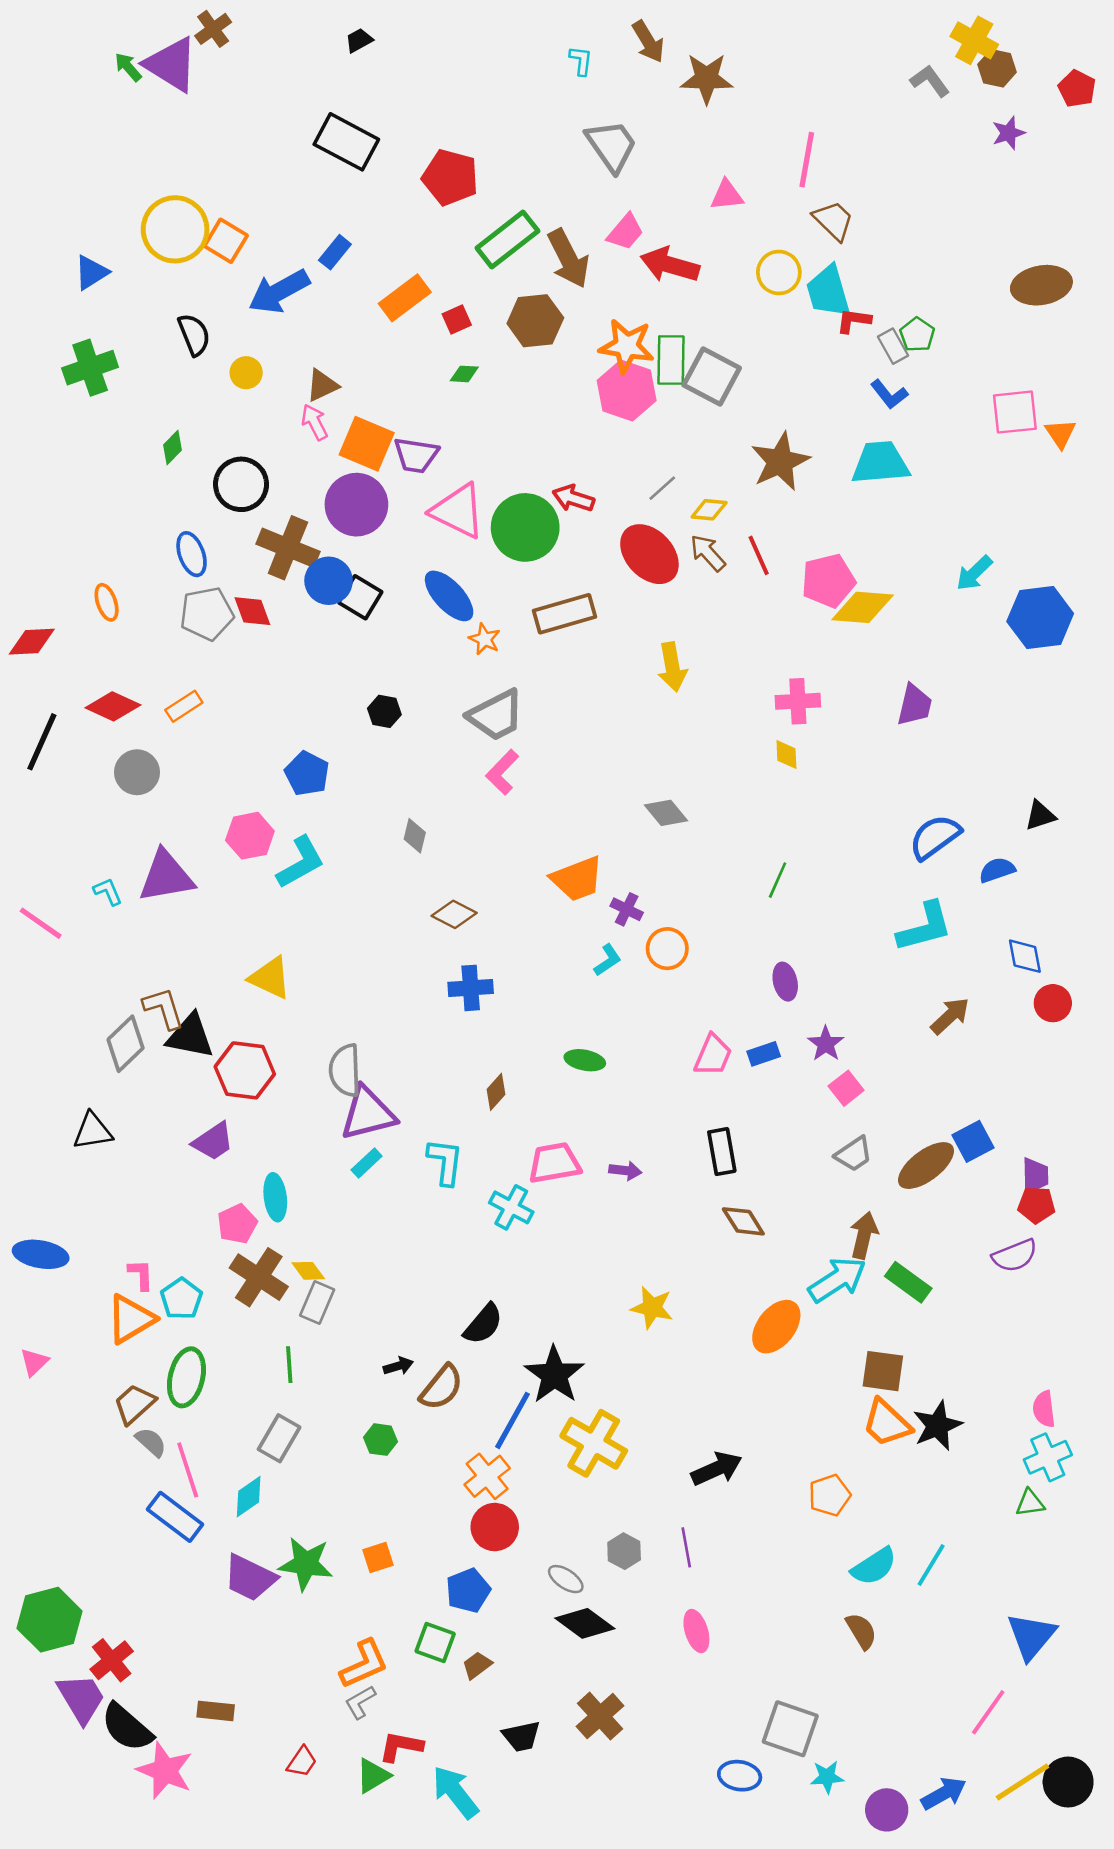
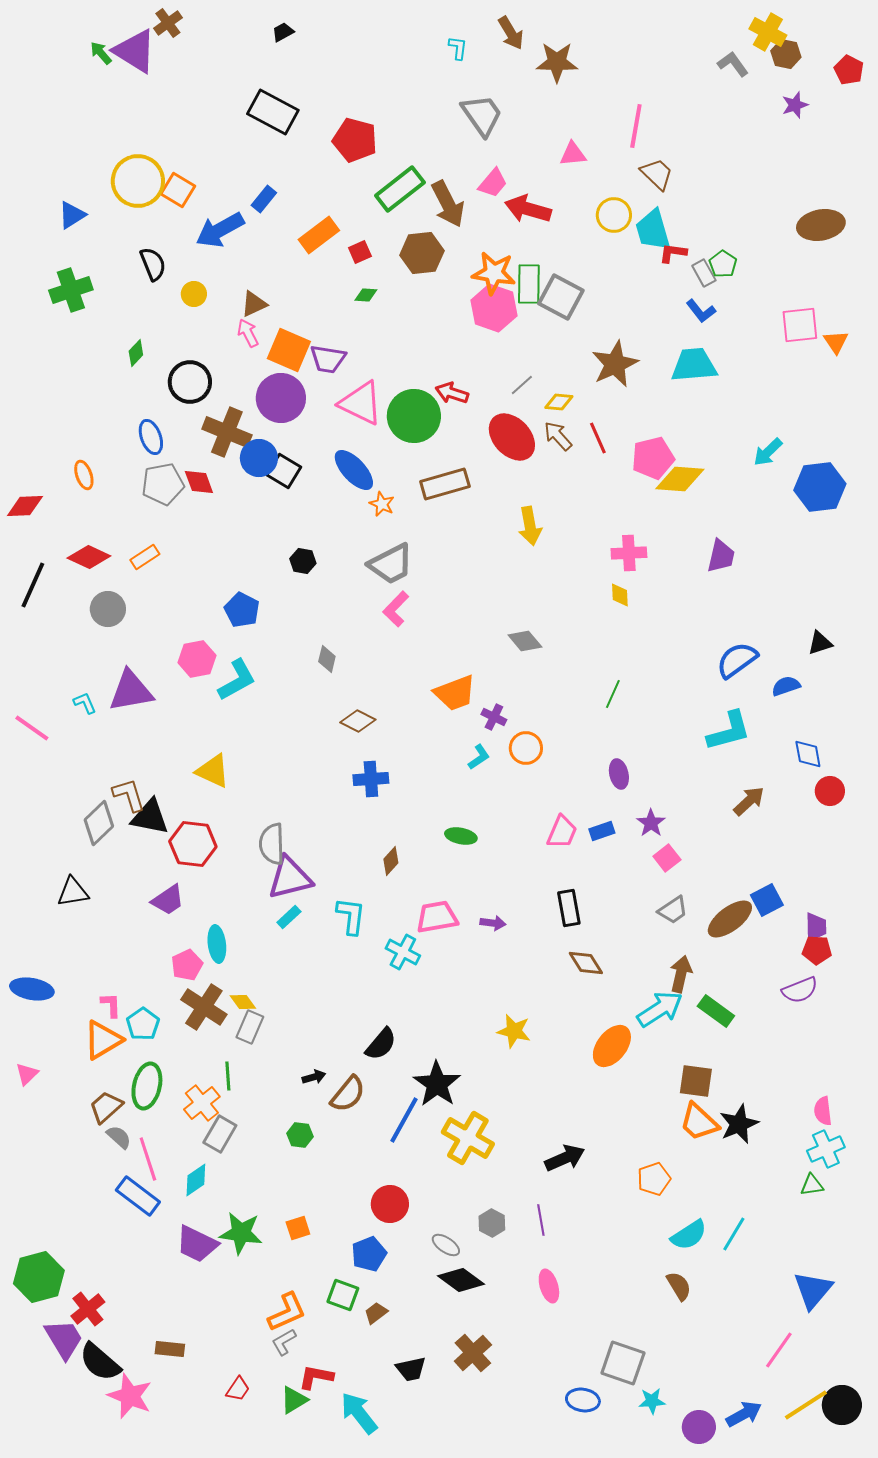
orange cross: (487, 1476) -> (202, 1103), moved

